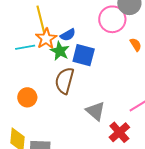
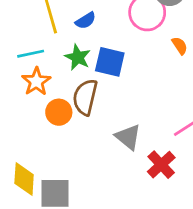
blue semicircle: (68, 35) -> (86, 21), moved
orange star: (46, 39) -> (36, 81), moved
orange circle: (27, 97) -> (59, 112), moved

